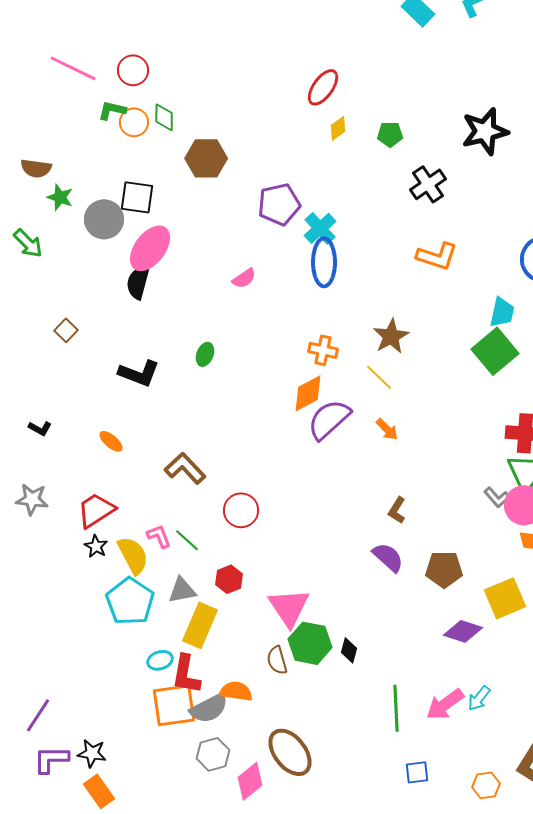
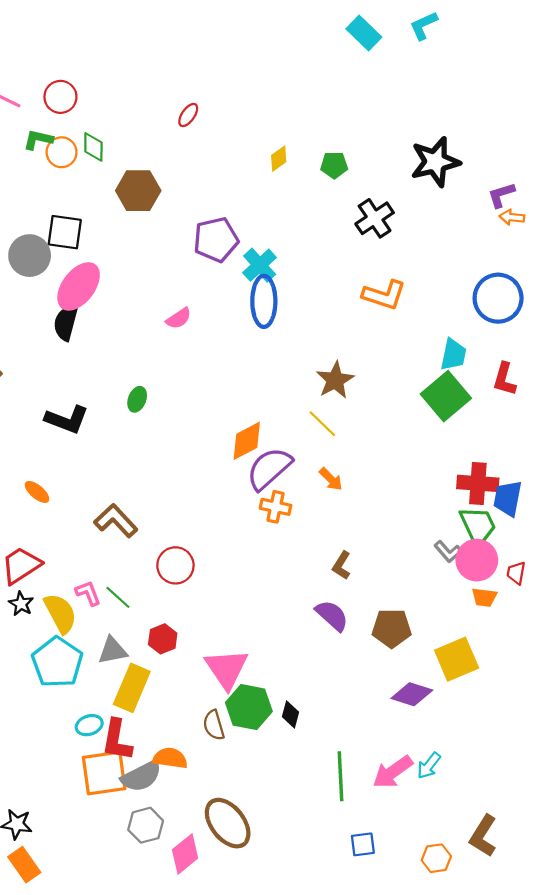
red ellipse: (323, 87) -> (188, 115), moved, size x0.6
orange cross: (323, 350) -> (276, 507), moved

